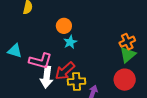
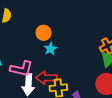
red arrow: (65, 71) -> (46, 78), turned 45

